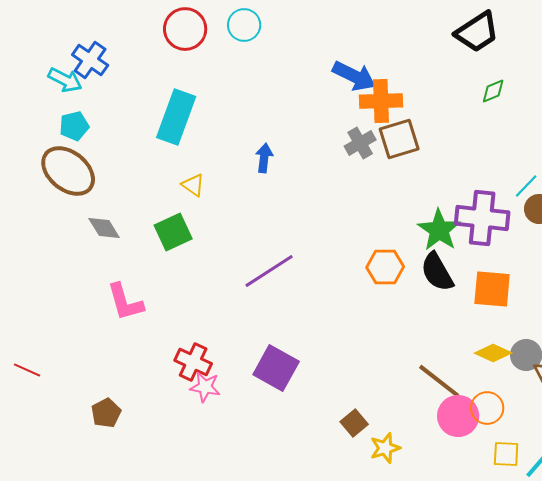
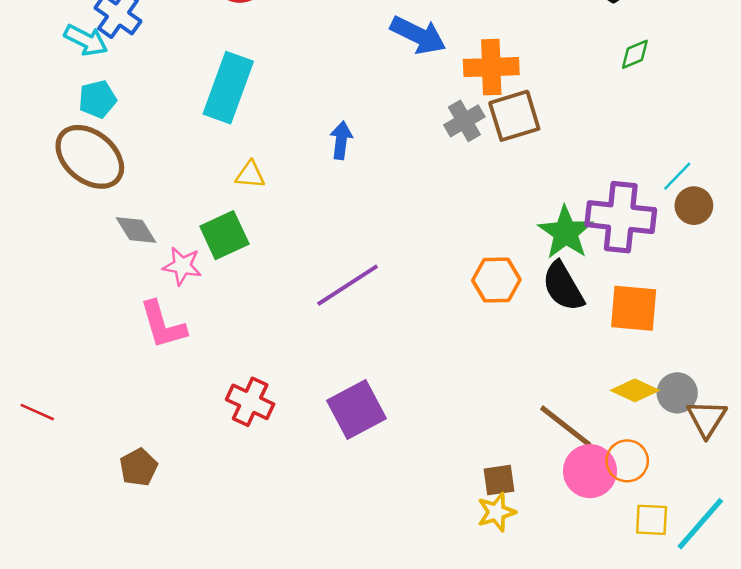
blue arrow: (354, 76) -> (418, 35), moved
yellow triangle: (193, 185) -> (250, 175), turned -30
purple square: (276, 368) -> (357, 410), turned 33
pink star: (205, 387) -> (182, 266), moved
brown square: (354, 423) -> (499, 480), moved, turned 32

